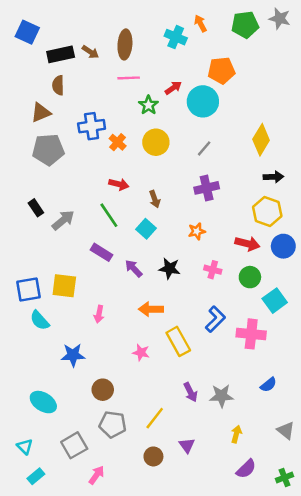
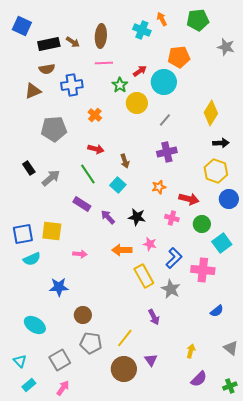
gray star: (280, 18) -> (226, 47), moved
brown semicircle: (58, 85) -> (47, 69), turned -98
blue cross: (92, 126) -> (72, 85), moved
yellow circle: (156, 142) -> (137, 103), moved
gray pentagon: (48, 150) -> (54, 129), moved
red arrow: (247, 244) -> (189, 199), moved
pink arrow: (99, 314) -> (80, 254), turned -96
cyan semicircle: (40, 320) -> (32, 259), turned -72
pink star: (141, 353) -> (150, 244), moved
gray star: (221, 396) -> (171, 289), moved, turned 30
brown circle: (153, 456) -> (124, 369), size x1.6
pink arrow: (96, 475) -> (63, 388), moved

